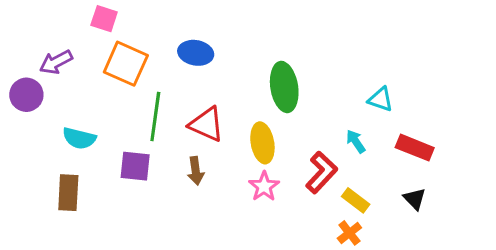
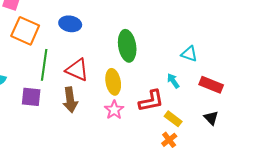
brown arrow: (196, 171) -> (70, 100), size x1.4
red L-shape: (321, 172) -> (151, 101), turned 36

